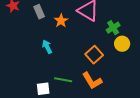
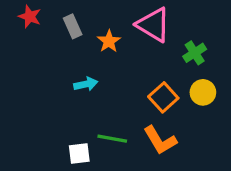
yellow circle: (122, 44) -> (203, 92), moved
cyan arrow: (47, 47) -> (86, 84), turned 104

